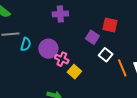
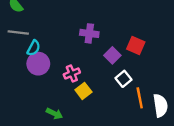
purple cross: (60, 14) -> (89, 33), moved
purple circle: (48, 49) -> (38, 64), moved
pink cross: (62, 59) -> (72, 73), turned 32

